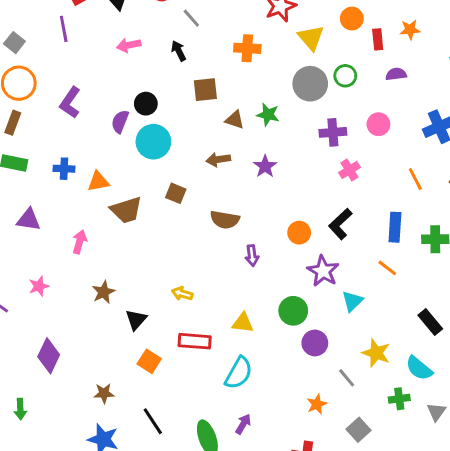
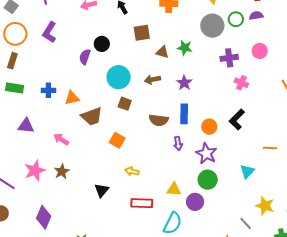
purple semicircle: (396, 74) -> (256, 16), moved
purple L-shape: (70, 102) -> (49, 32), moved
cyan circle: (153, 142) -> (119, 77), moved
pink cross: (349, 170) -> (241, 83), turned -32
blue rectangle: (395, 227) -> (184, 114), moved
pink arrow: (80, 242) -> (61, 139), turned -70
orange line: (387, 268) -> (270, 148), turned -32
purple star: (323, 271) -> (206, 153), moved
pink star: (39, 286) -> (35, 171), size x1.5
brown star: (104, 292) -> (62, 171), moved
purple circle: (315, 343) -> (195, 202), moved
orange square: (149, 361) -> (117, 140), moved

